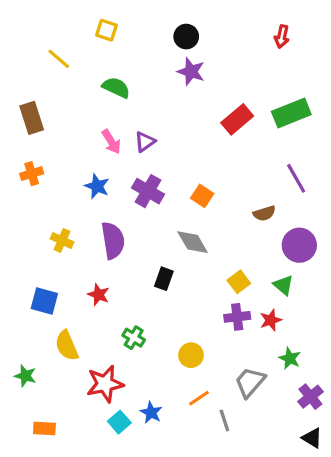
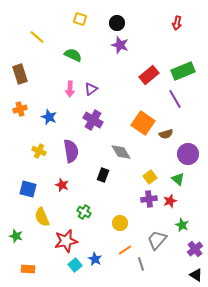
yellow square: (107, 30) -> (80, 19), moved
pink arrow: (111, 142) -> (70, 89), turned 35
purple line: (296, 178) -> (175, 99), moved
blue star: (97, 186) -> (49, 117), moved
orange square: (202, 196) -> (143, 123), moved, size x1.6

